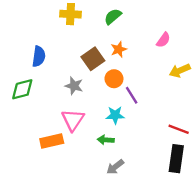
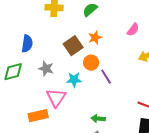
gray star: (74, 86) -> (46, 69), moved
cyan star: (115, 115) -> (74, 80), moved
green arrow: (106, 140) -> (98, 119), moved

